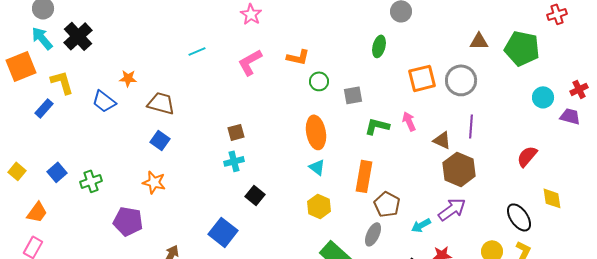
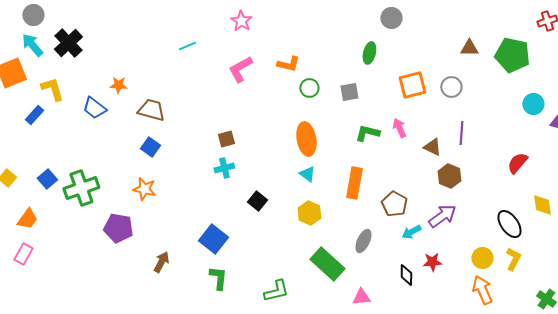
cyan line: (197, 51) -> (187, 46), moved
gray circle: (461, 80) -> (451, 87), size x0.7
gray square: (353, 95) -> (349, 92), moved
brown hexagon: (459, 169) -> (449, 176), size x0.7
green cross: (91, 181) -> (81, 188), size x1.6
black square: (255, 195) -> (257, 201), moved
brown pentagon: (387, 204) -> (394, 204), moved

